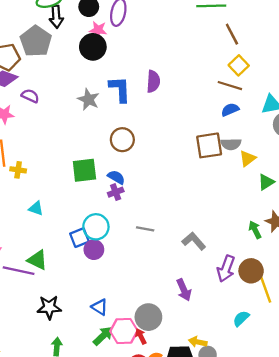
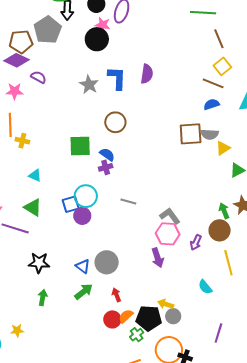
green triangle: (37, 260) -> (33, 207), moved
purple arrow: (226, 269) -> (196, 242), size x0.7
brown circle: (251, 271) -> (220, 230), moved
gray circle: (148, 317) -> (107, 262), moved
cyan semicircle: (241, 319) -> (205, 287), turned -91
pink hexagon: (124, 331) -> (168, 234), moved

